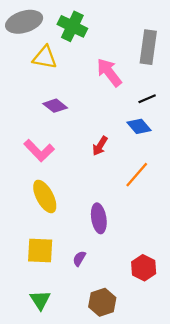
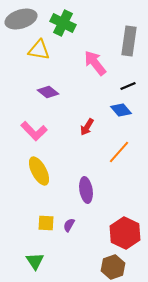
yellow square: (40, 251) -> (46, 223), moved, size x0.7
red hexagon: (144, 268) -> (125, 233), size x1.4
brown hexagon: (102, 302) -> (113, 267), moved

